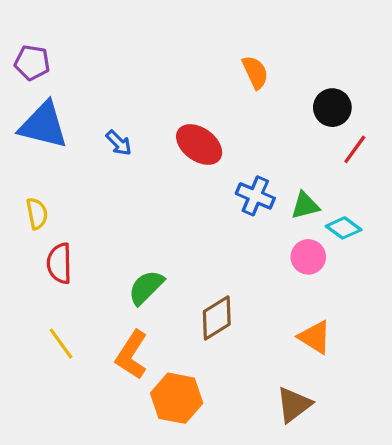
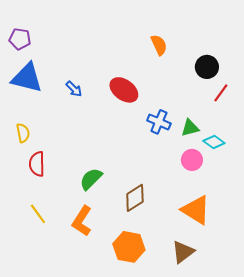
orange triangle: (315, 337) -> (196, 210), size x1.4
orange hexagon: (177, 398) -> (129, 247), moved

